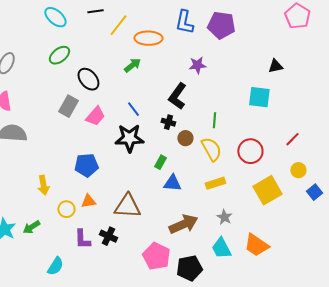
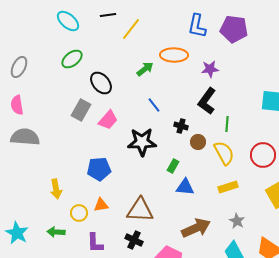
orange ellipse: (148, 38) -> (174, 55), moved
black L-shape: (177, 96) -> (207, 101), moved
blue line: (133, 109) -> (154, 105), moved
green arrow: (31, 227) -> (56, 232), moved, turned 36
black cross: (108, 236) -> (134, 240), moved

